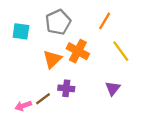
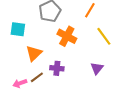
cyan square: (21, 31) -> (18, 29), moved
orange triangle: (52, 59) -> (34, 53), moved

